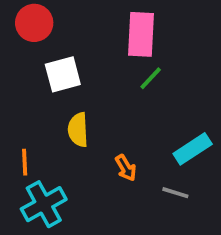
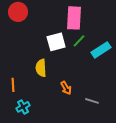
white square: (63, 74) -> (56, 42), moved
cyan rectangle: (193, 149) -> (101, 50), moved
cyan cross: (44, 204) -> (23, 107), size x0.6

